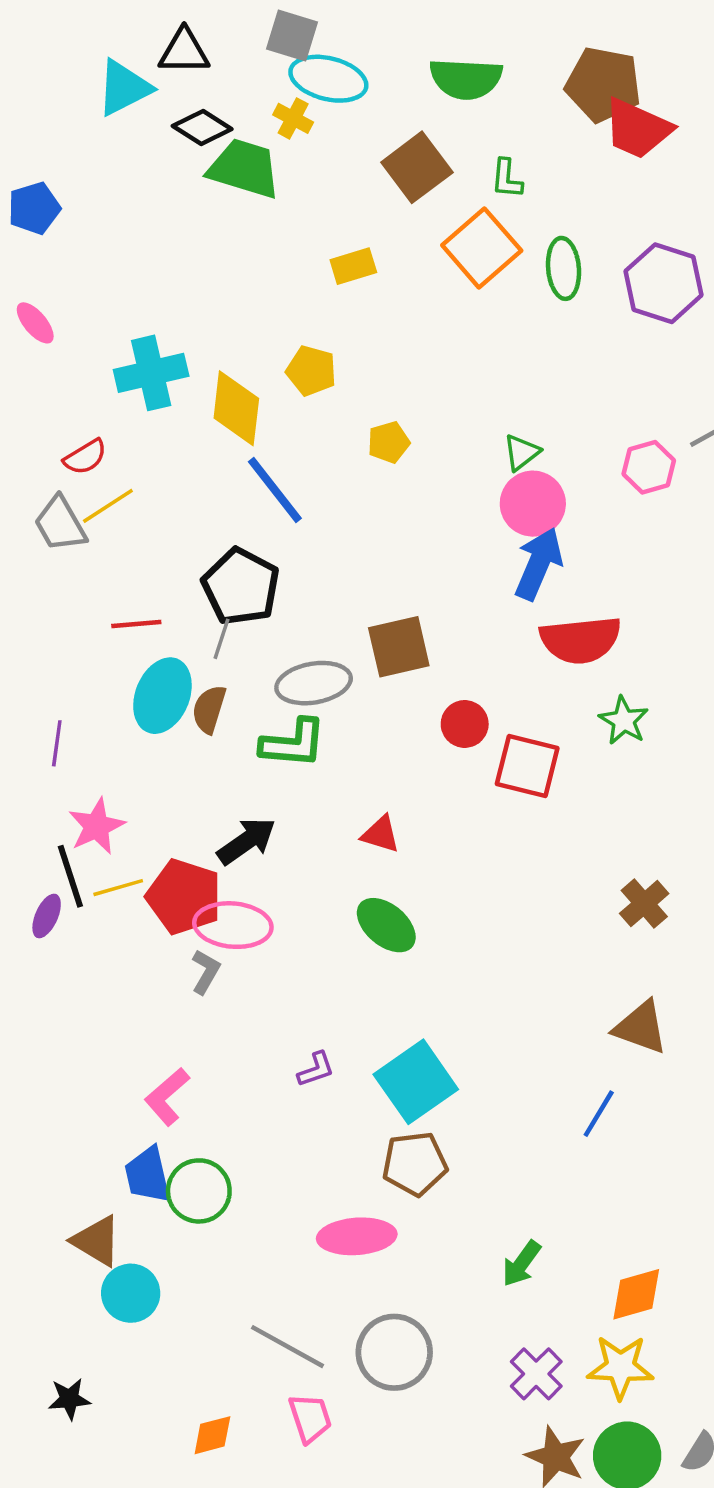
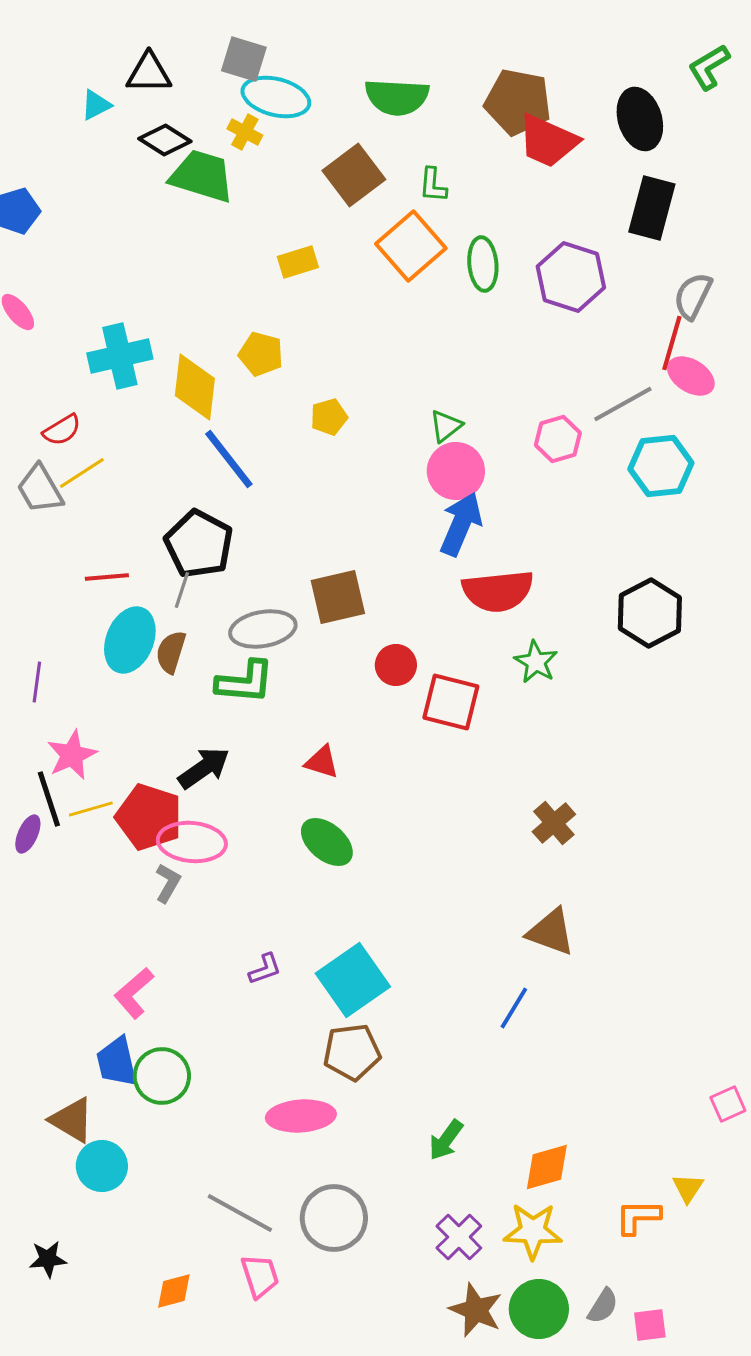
cyan triangle: (124, 88) -> (96, 105), size x0.6

